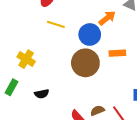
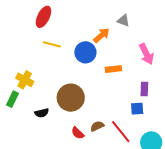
brown circle: (85, 63) -> (71, 98), moved
green rectangle: (12, 87) -> (13, 99), moved

